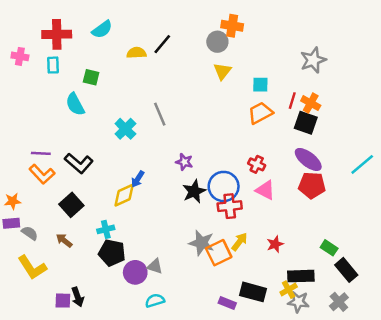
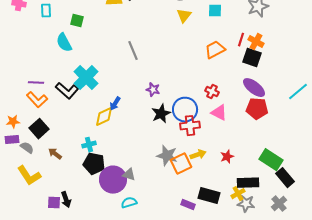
cyan square: (260, 85) -> (215, 11), moved
cyan cross: (125, 129) -> (86, 78), moved, size x1.4
black square: (71, 205) -> (39, 129), moved
yellow arrow: (240, 242) -> (198, 155), turned 35
green rectangle: (329, 248) -> (271, 160), size x1.6
purple circle: (135, 272) -> (113, 180), size x1.4

